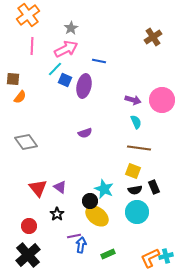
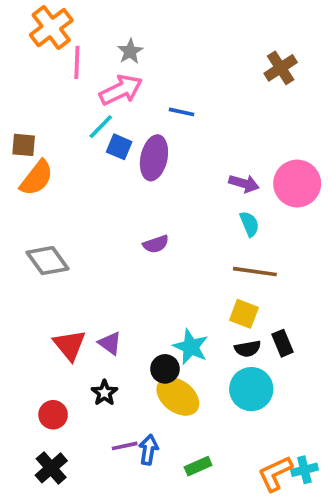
pink line: (32, 46) -> (77, 62), moved
orange semicircle: (20, 97) -> (37, 178), size x1.5
purple line: (74, 236) -> (125, 446), moved
black cross: (28, 255) -> (51, 468), size x0.7

